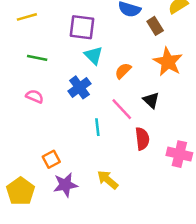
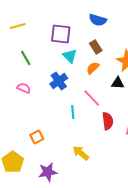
brown rectangle: (155, 26) -> (96, 47), moved
green line: (37, 58) -> (26, 58), turned 49
black triangle: (151, 100) -> (118, 83), moved, turned -40
purple star: (65, 185) -> (48, 172), moved

